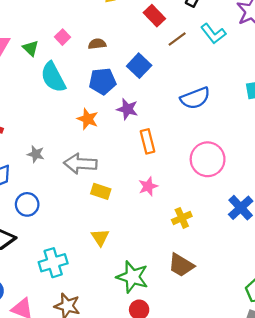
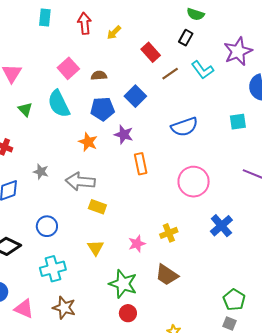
pink square: (63, 37) -> (68, 68), size x1.5
green triangle: (31, 48) -> (25, 109), moved
pink star: (148, 186) -> (137, 244), moved
blue circle: (27, 204) -> (47, 226), moved

